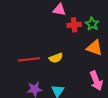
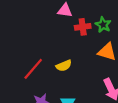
red line: (29, 59) -> (33, 69), turned -40

